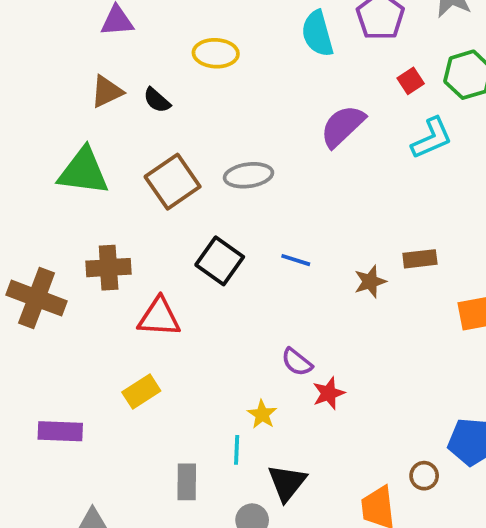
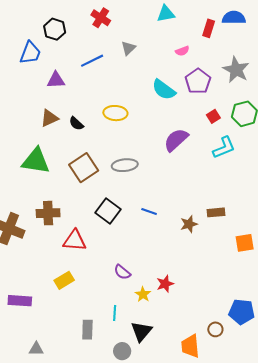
cyan semicircle: (317, 34) -> (164, 90), turned -40
yellow ellipse: (216, 53) -> (115, 113), moved
purple semicircle: (297, 362) -> (122, 272), moved
yellow star: (262, 414) -> (143, 294), moved

